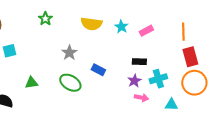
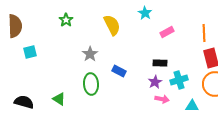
yellow semicircle: (91, 24) -> (112, 25), turned -125
cyan star: (121, 27) -> (145, 13), moved
green triangle: (31, 83) -> (59, 99), moved, turned 40
green ellipse: (70, 83) -> (91, 84), turned 55

